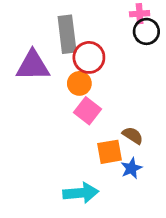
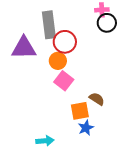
blue star: (131, 168) -> (86, 128), moved
cyan arrow: (81, 193) -> (45, 141), moved, size x0.7

